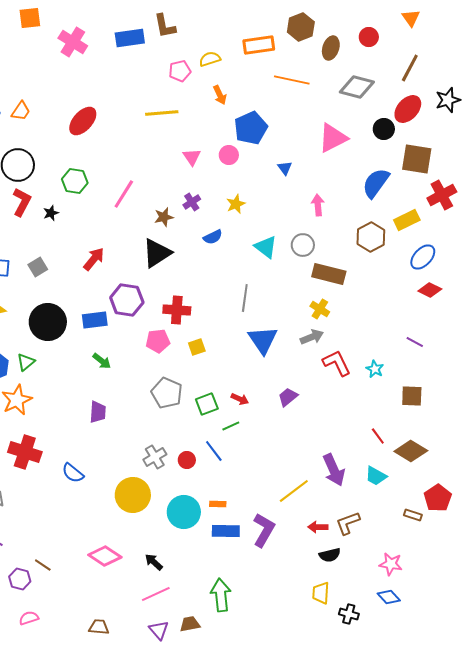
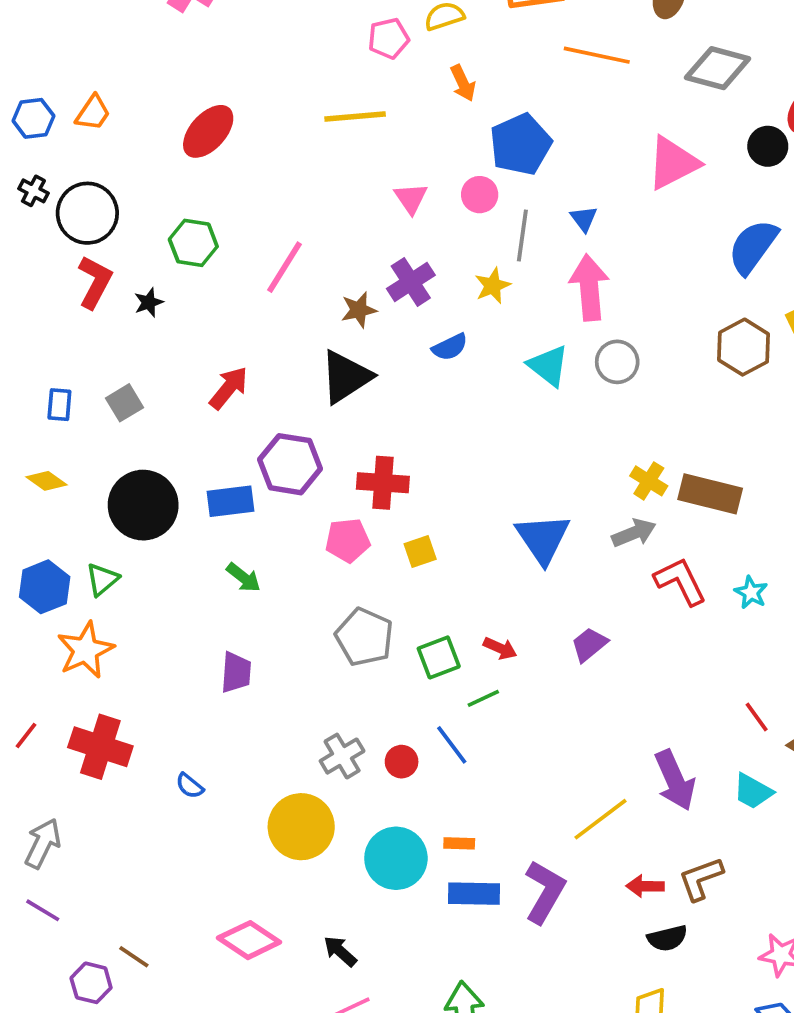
purple cross: (192, 202) -> (411, 282), size x1.4
pink arrow: (318, 205) -> (589, 288), moved, size x1.6
brown rectangle: (329, 274) -> (710, 494), moved
gray line: (245, 298) -> (522, 235), moved
blue semicircle: (73, 473) -> (190, 786), size x0.7

